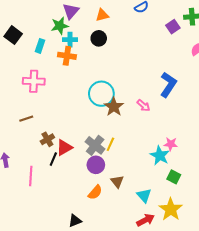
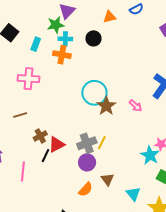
orange triangle: (102, 15) -> (110, 17), moved
gray cross: (95, 145) -> (87, 143), turned 30

